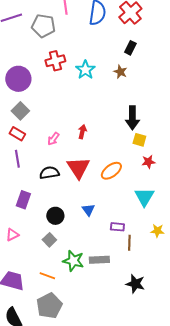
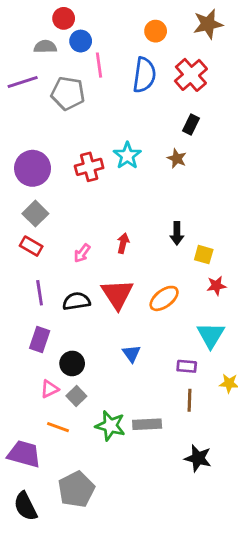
red cross: (55, 61) -> (89, 167), moved
black arrow: (132, 118) -> (177, 233), moved, size x0.7
purple line: (17, 159) -> (40, 293), moved
black circle: (55, 216) -> (72, 363), moved
purple rectangle: (117, 227) -> (187, 366), moved
pink triangle: (12, 235) -> (50, 389), moved
orange line: (47, 276) -> (58, 427), moved

